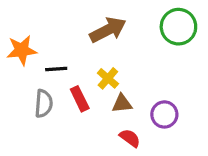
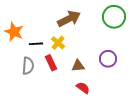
orange star: (22, 50) -> (14, 32), turned 30
yellow cross: (108, 78) -> (58, 43), moved
purple circle: (164, 114) -> (108, 59), moved

